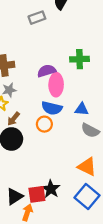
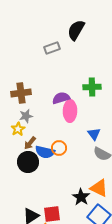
blue semicircle: (52, 108) -> (45, 152), moved
blue triangle: (82, 109) -> (94, 134), turned 48
black star: (51, 189) -> (81, 197), moved

